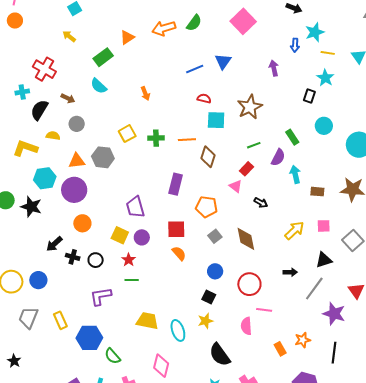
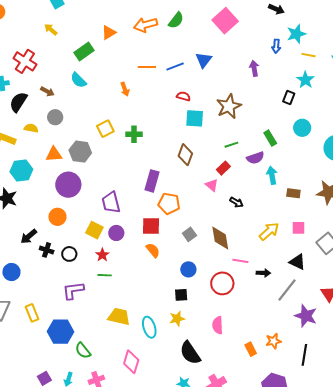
orange line: (187, 140) -> (147, 67), moved
purple semicircle: (278, 157) -> (255, 158), turned 42
purple circle: (74, 190) -> (68, 185), moved
orange pentagon: (206, 207) -> (169, 203), moved
black triangle: (324, 260) -> (297, 262), turned 42
black square: (209, 297) -> (181, 295), turned -32
pink line: (264, 310) -> (240, 261), moved

